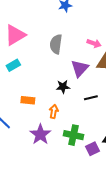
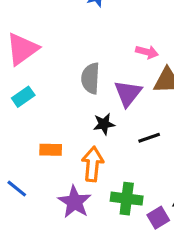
gray semicircle: (56, 44) -> (90, 78), moved
orange arrow: (54, 111) -> (93, 164), size x1.5

